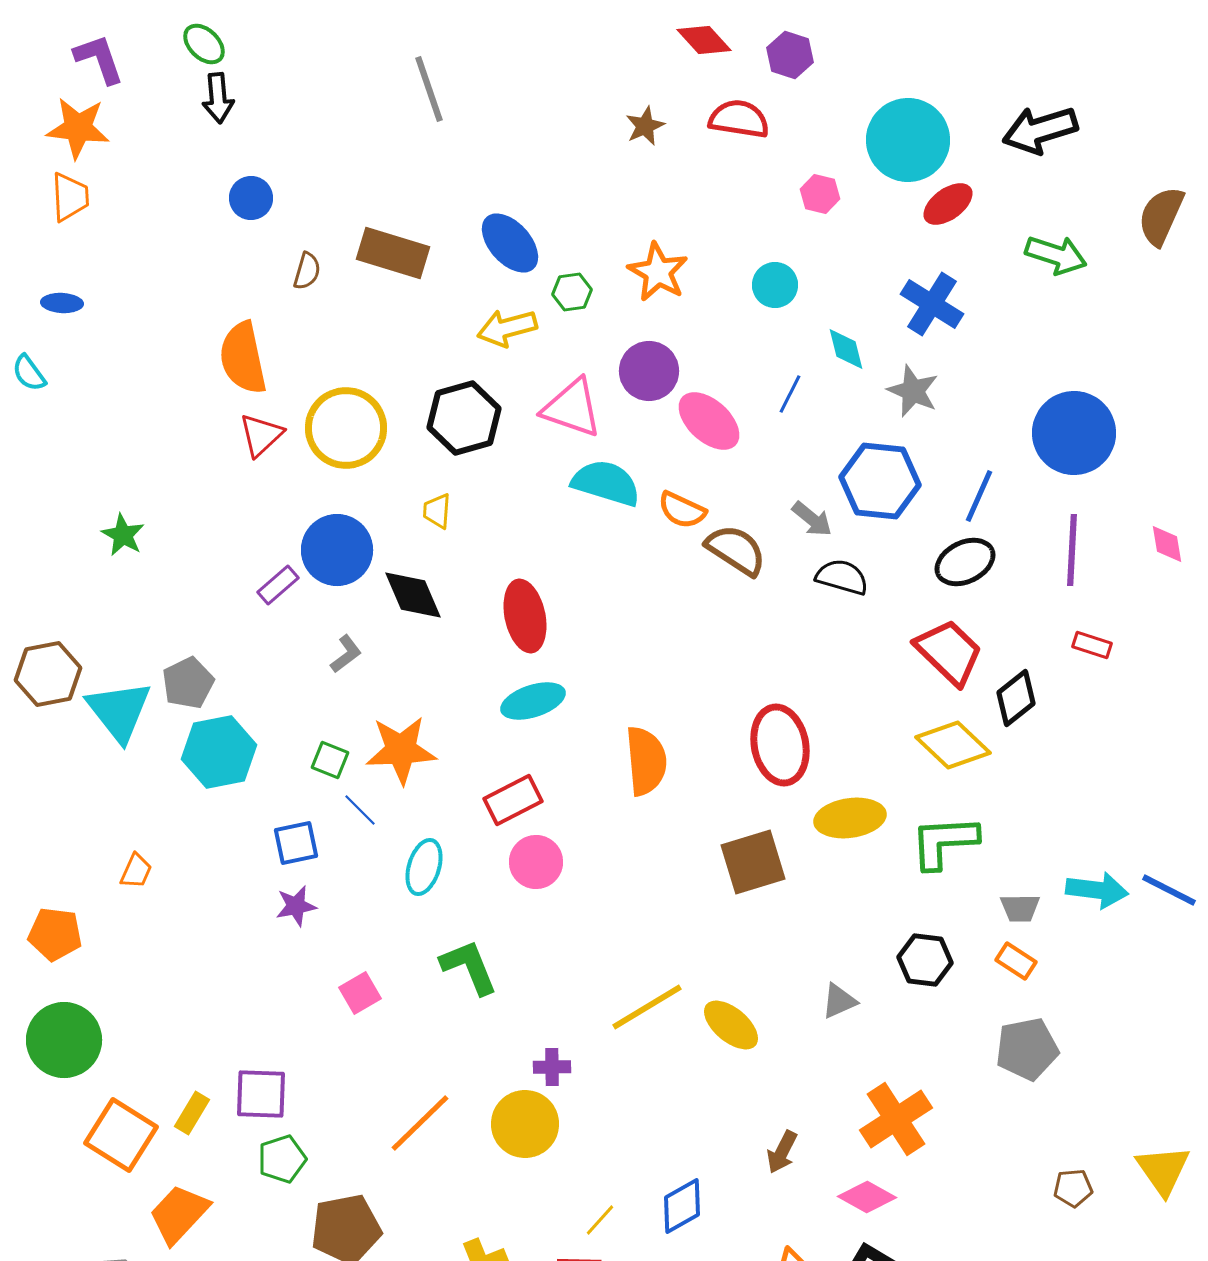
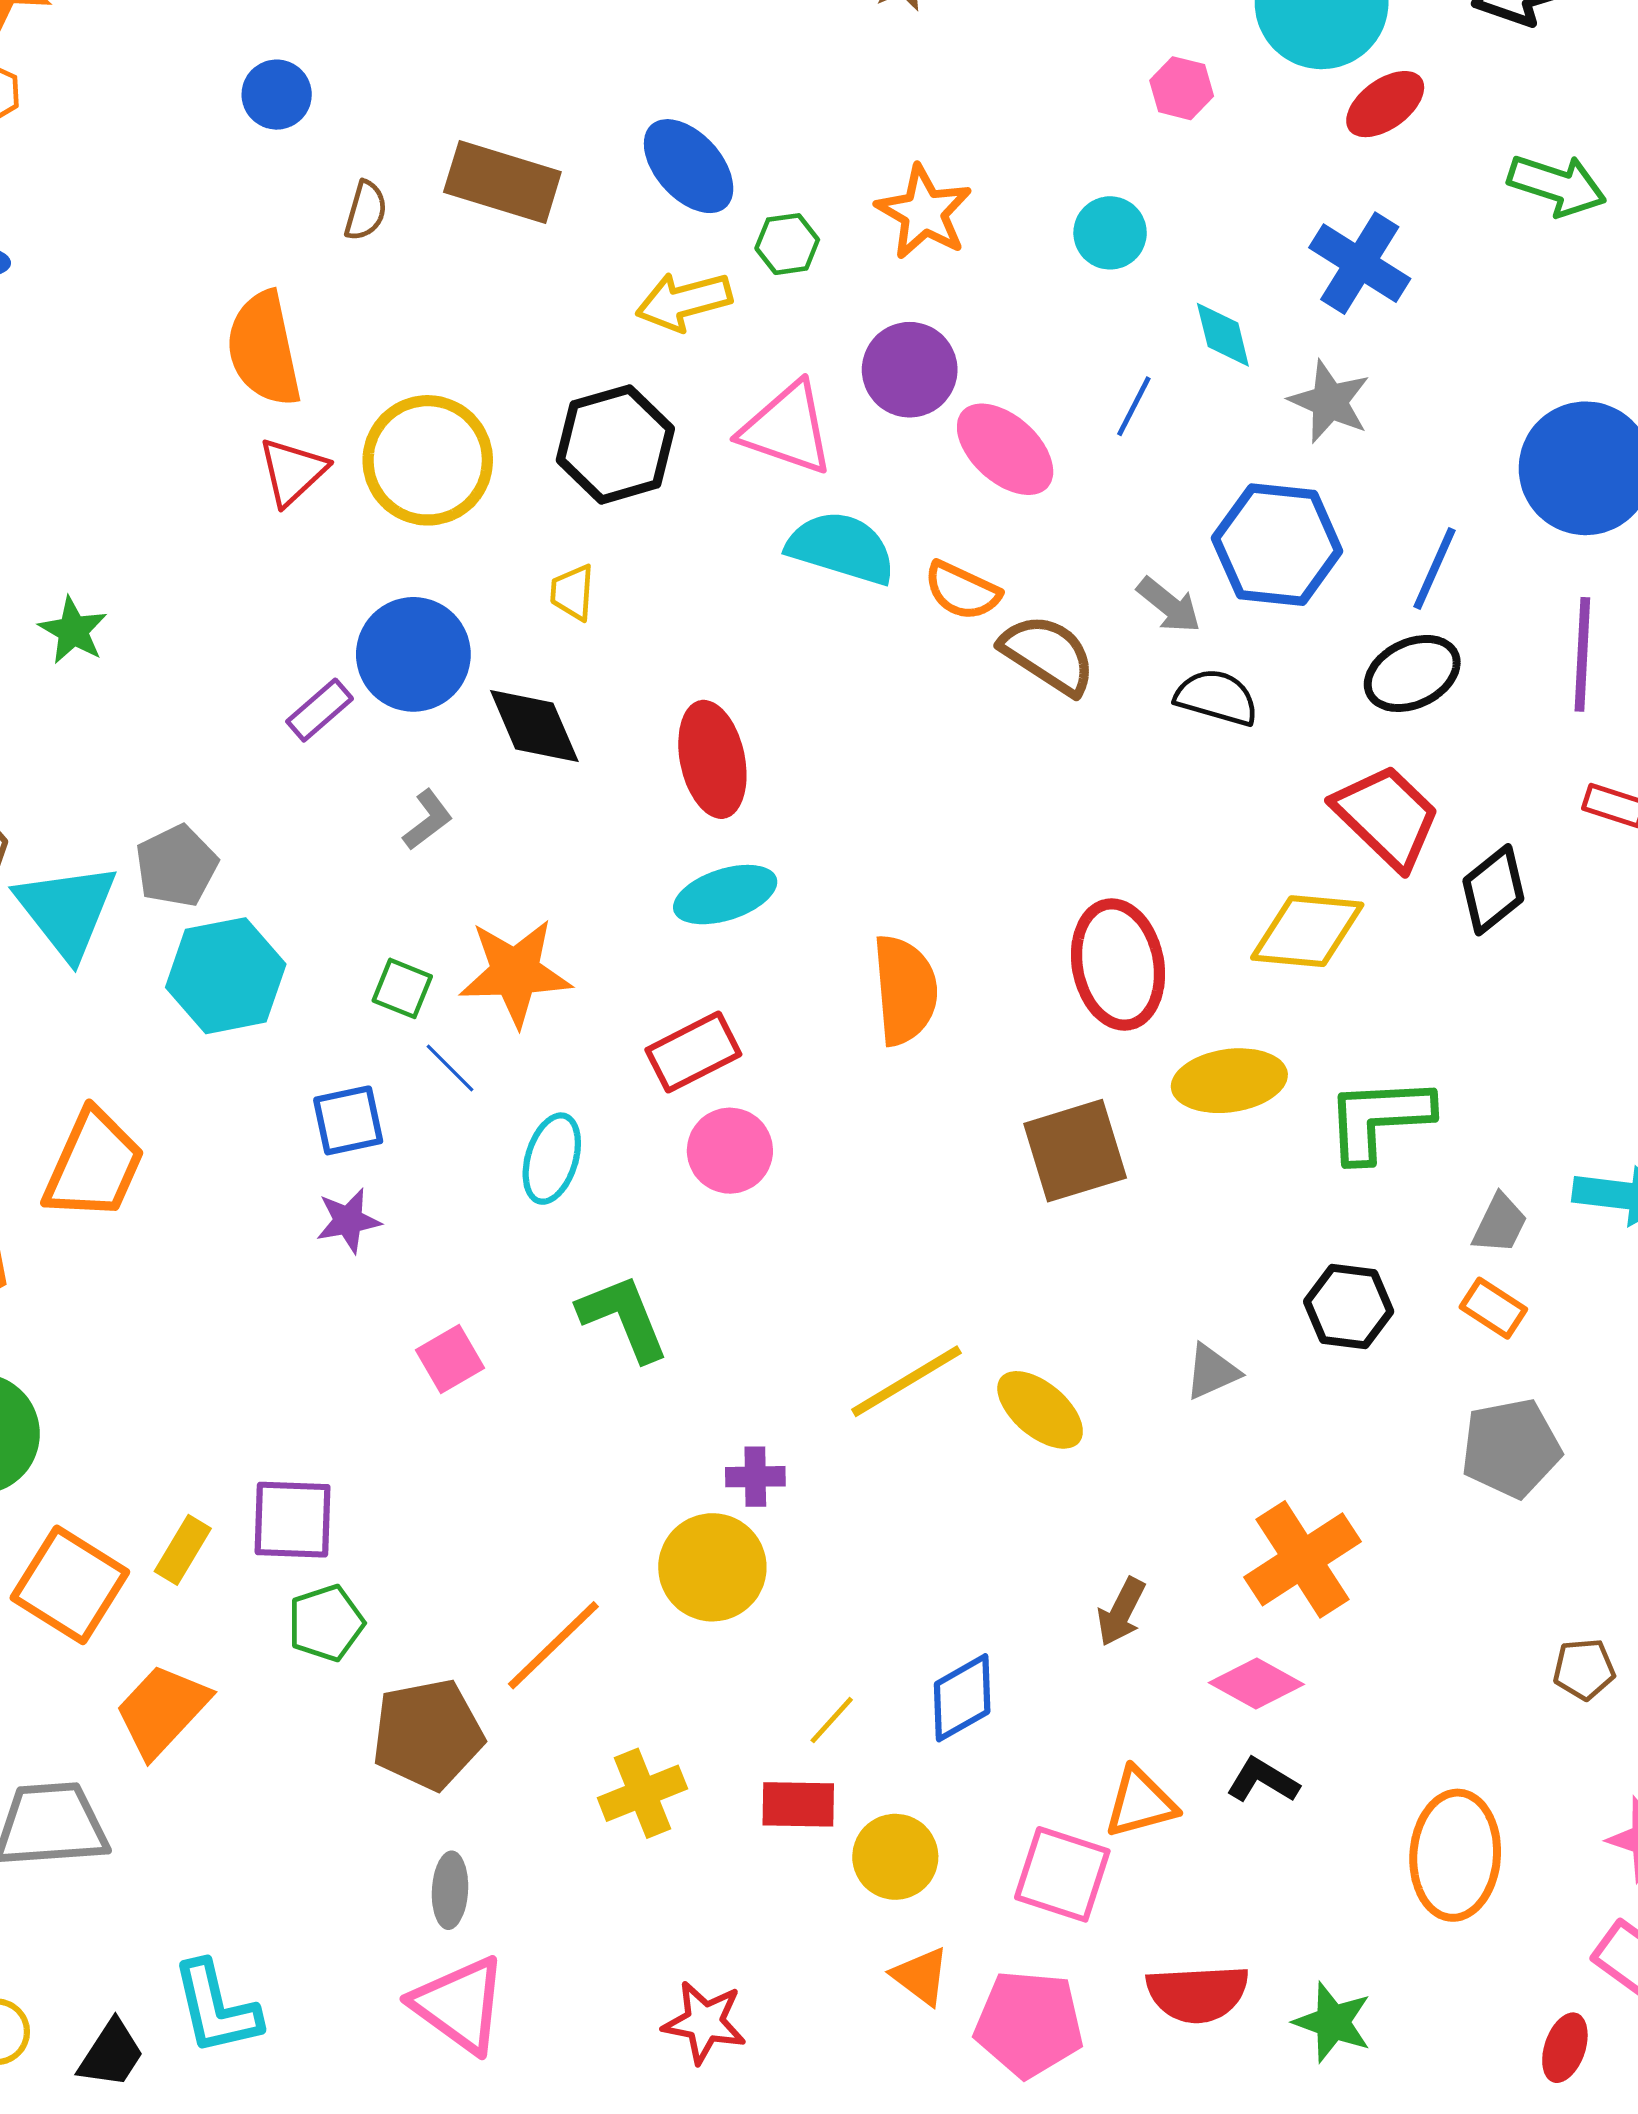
yellow diamond: (953, 745) -> (1307, 931), moved, turned -38
orange trapezoid: (136, 871) -> (94, 1165), size x2.0
gray trapezoid: (1020, 908) -> (1500, 1224), turned -63
orange line: (420, 1123) -> (553, 1645), moved

